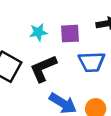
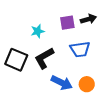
purple square: (70, 34) -> (67, 23), moved

